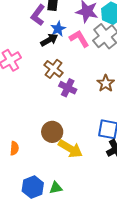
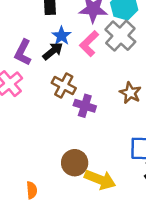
purple L-shape: (38, 15) -> (23, 52), moved
pink L-shape: (79, 39) -> (89, 44), turned -95

